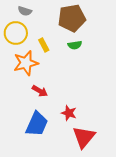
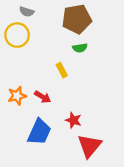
yellow rectangle: (44, 45) -> (62, 70), moved
orange star: (26, 63) -> (17, 96), moved, size x0.7

